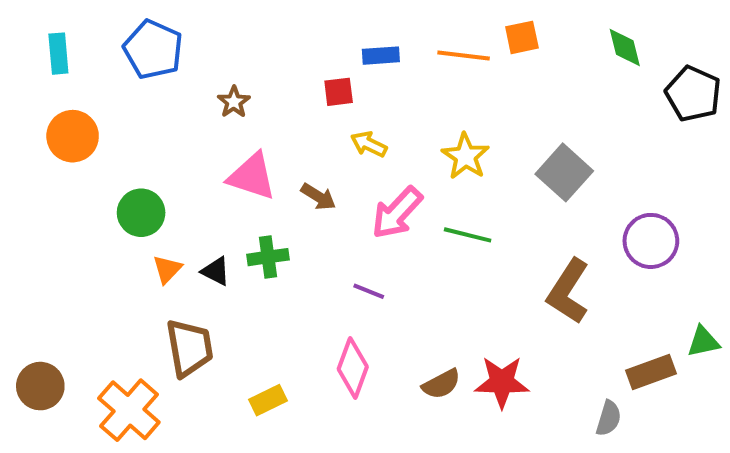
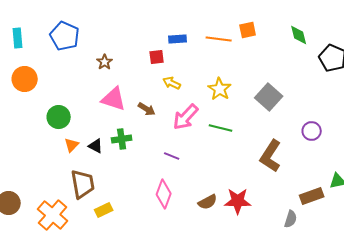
purple circle: (651, 241) -> (312, 131), size x0.7
yellow rectangle: (268, 400) -> (104, 210), moved

